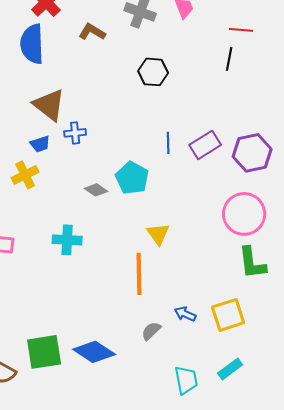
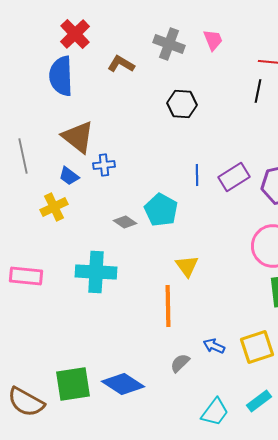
blue trapezoid: (40, 144) -> (69, 176), turned 55
cyan cross: (67, 240) -> (96, 272), size x1.4
cyan trapezoid: (186, 380) -> (215, 412), turned 48

